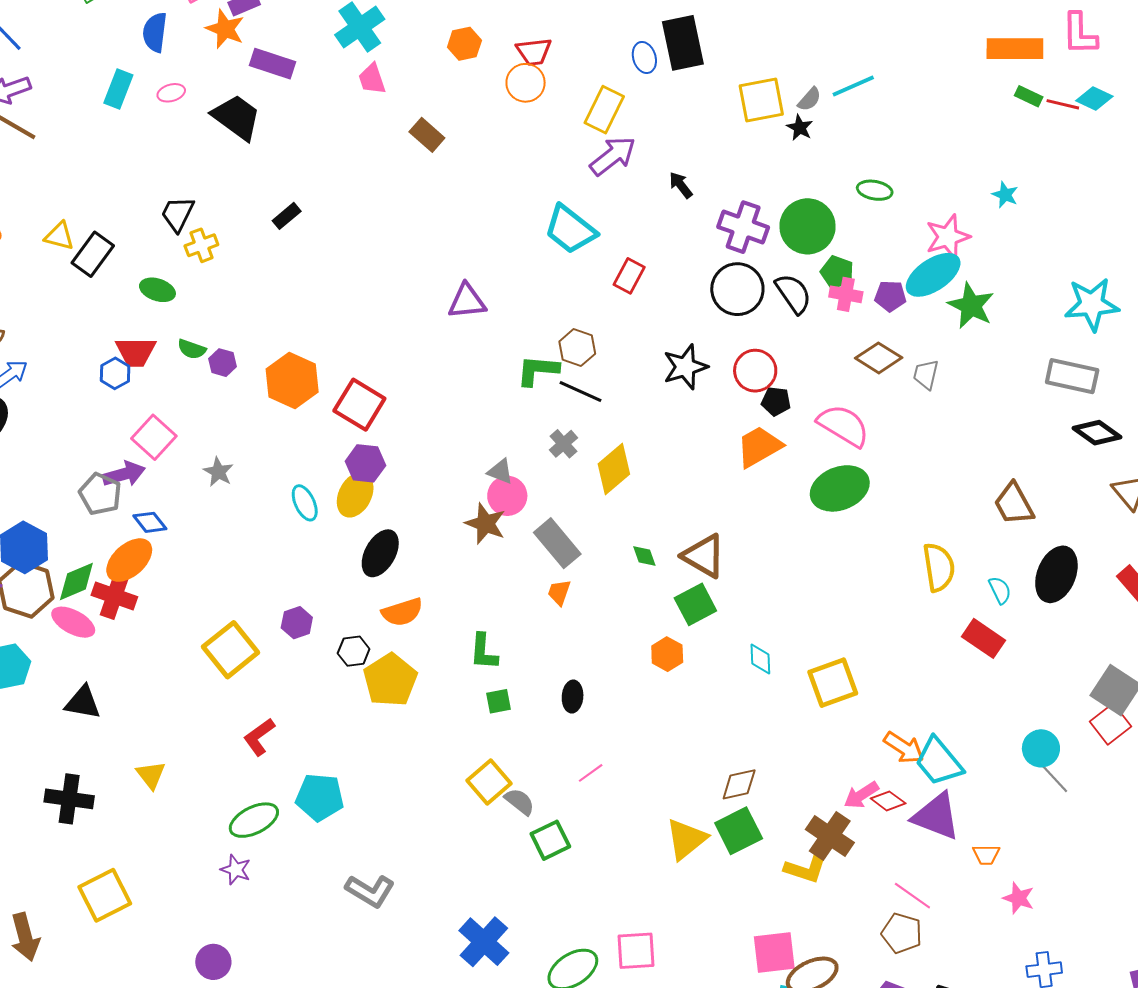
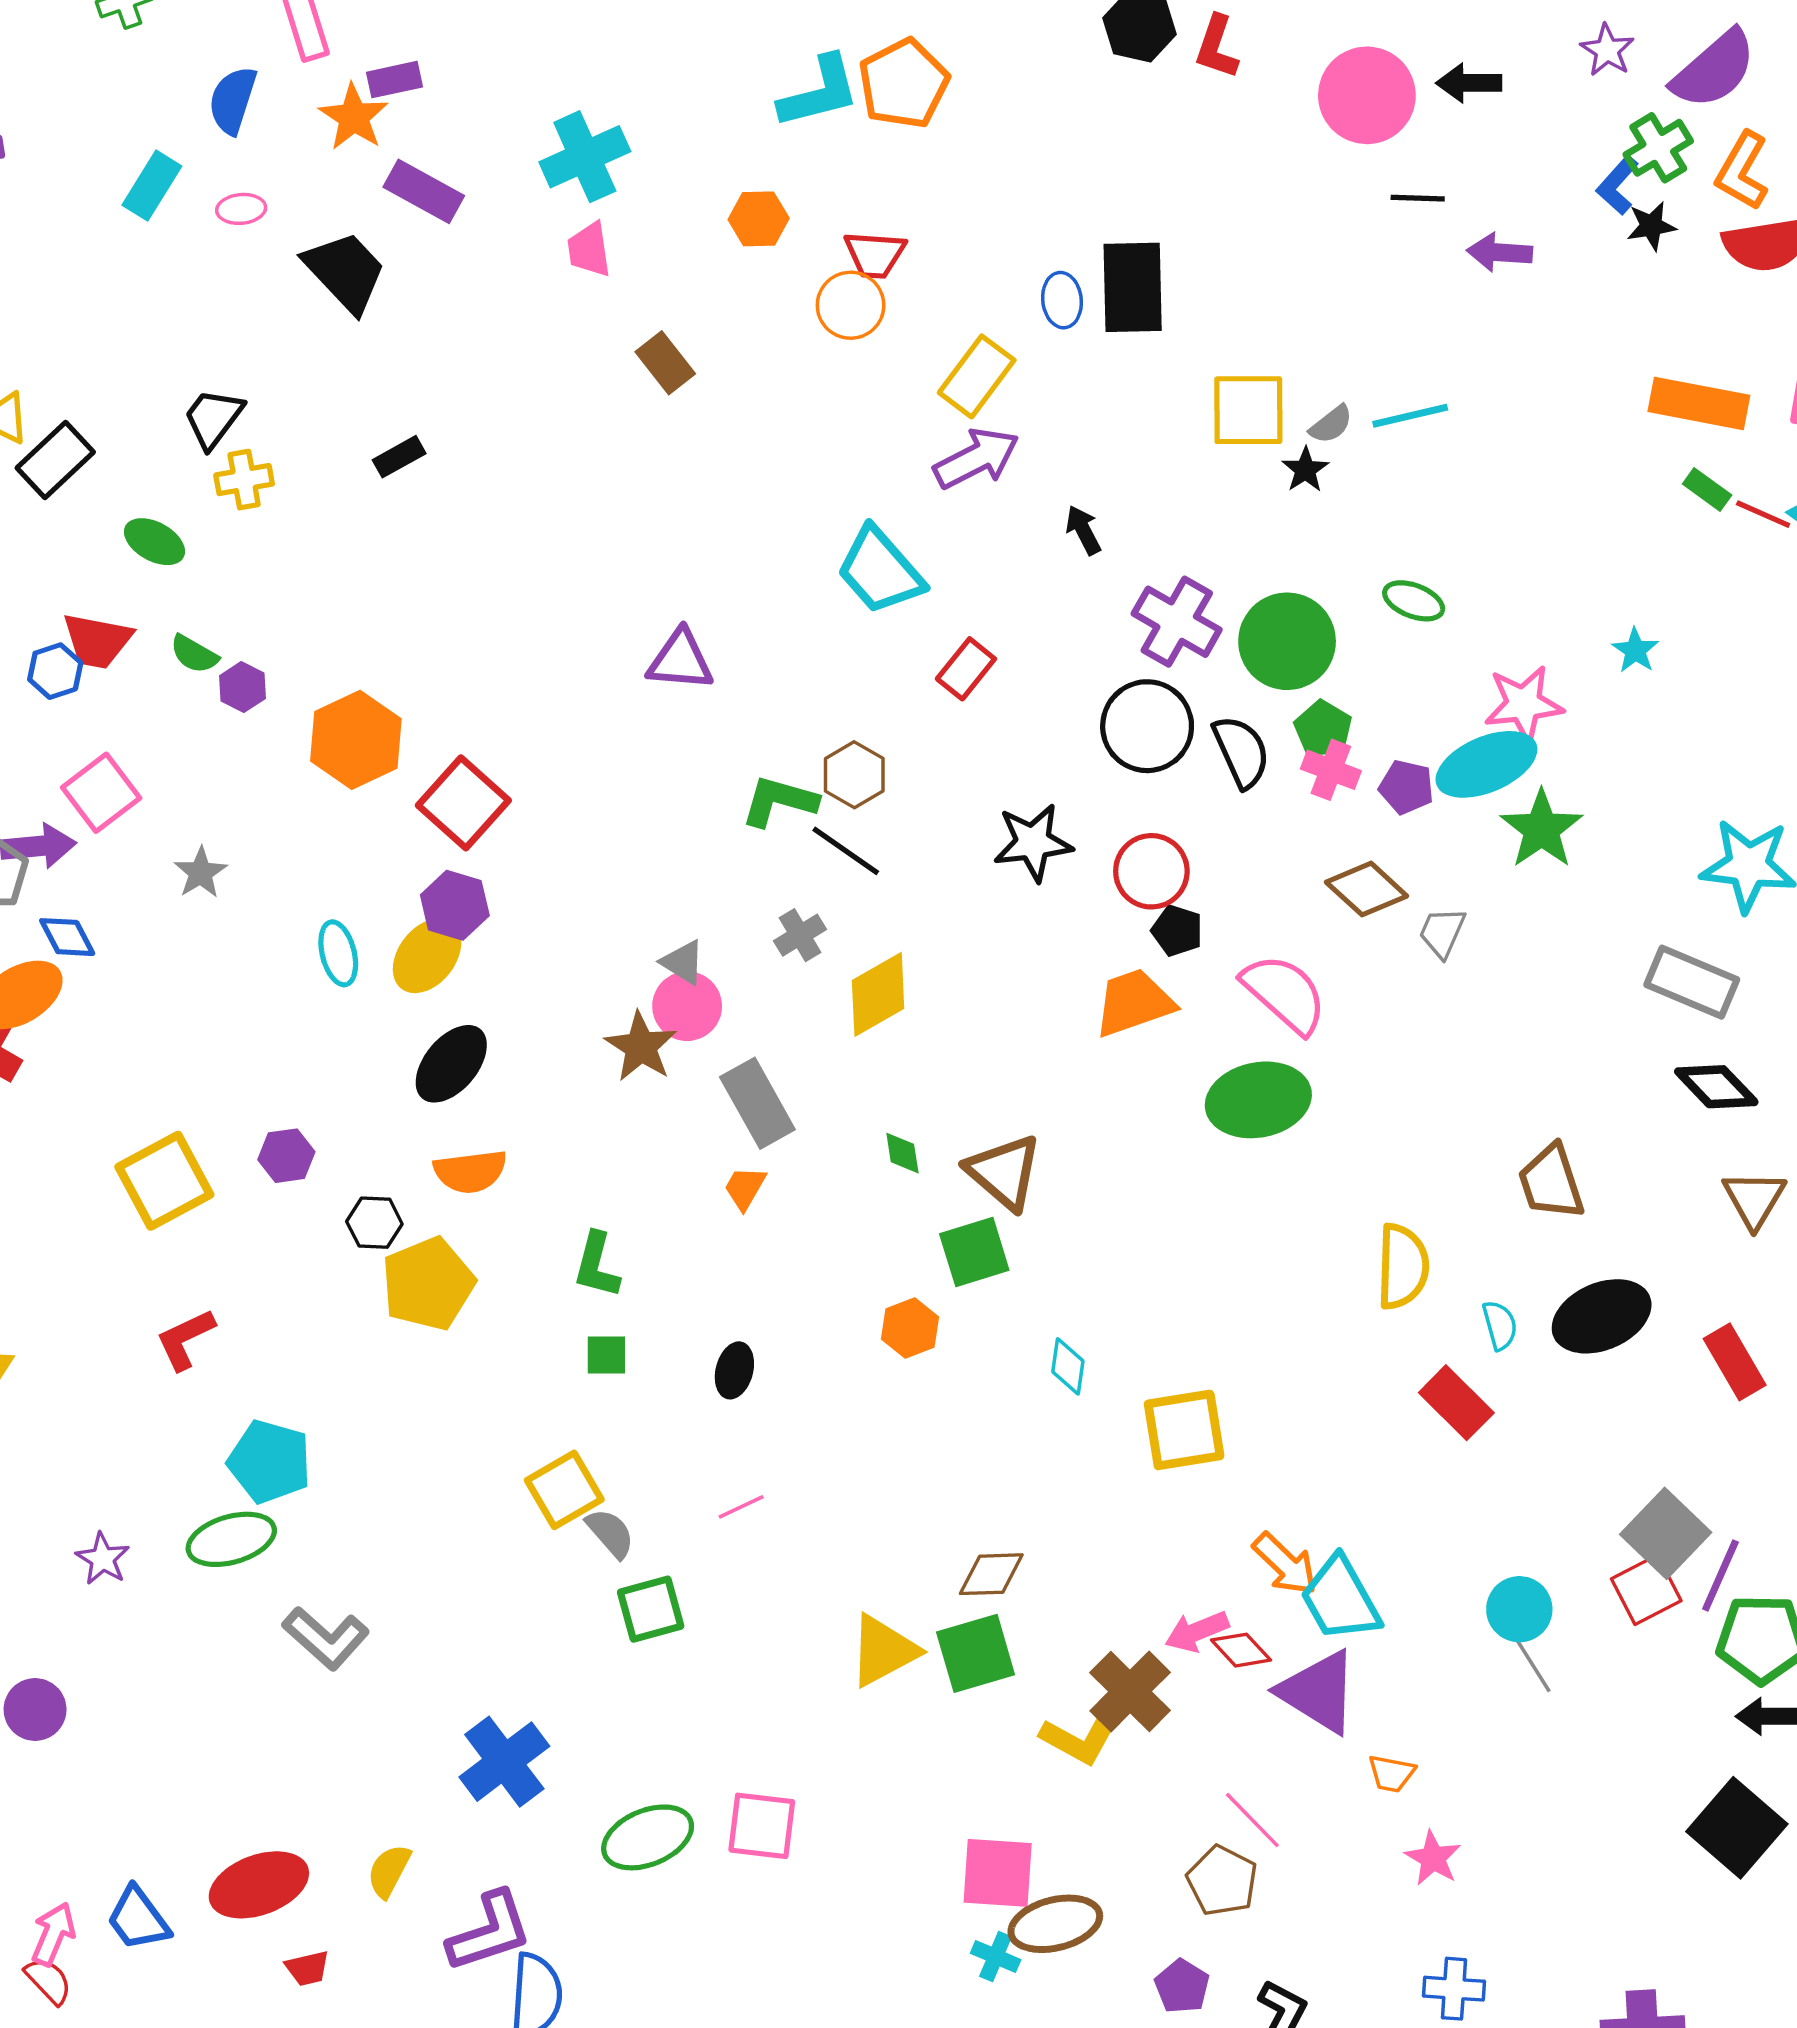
black ellipse: (1056, 574) -> (1602, 1316), turned 34
green ellipse: (254, 820) -> (231, 1539), moved

